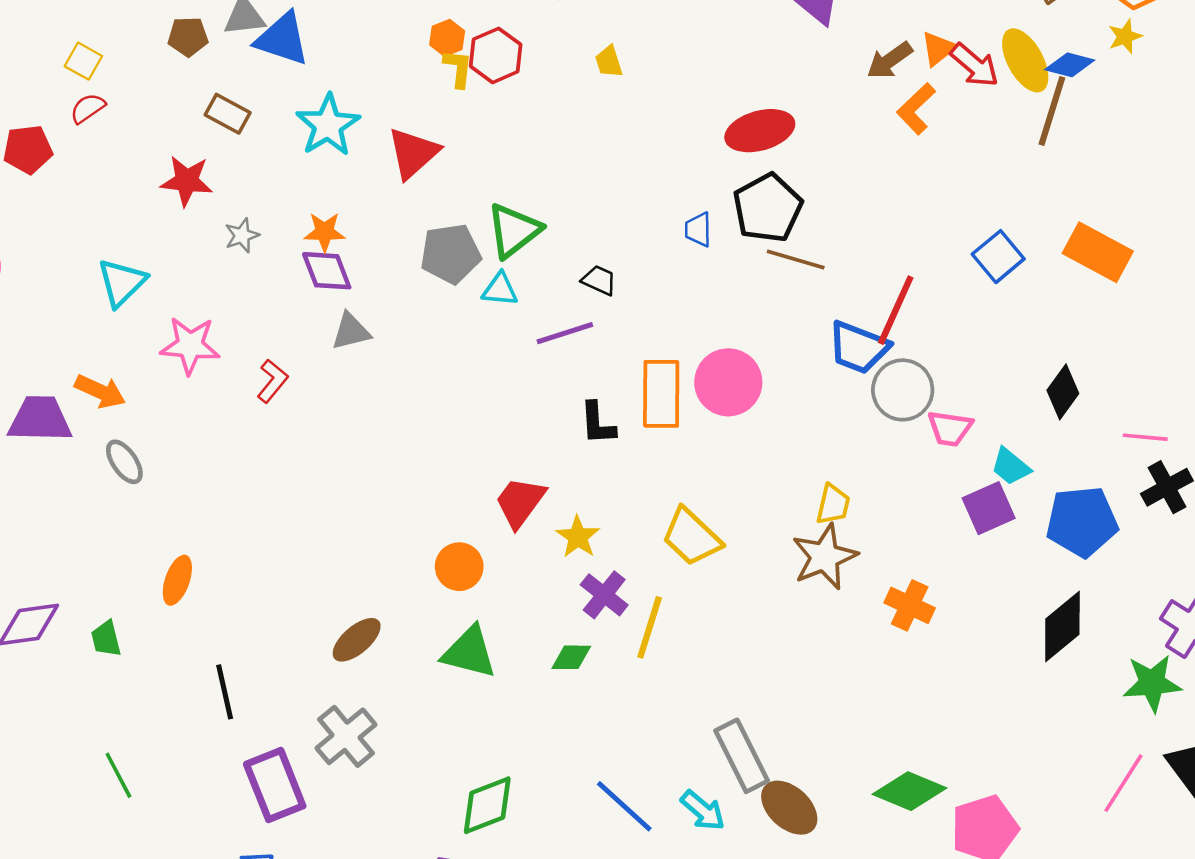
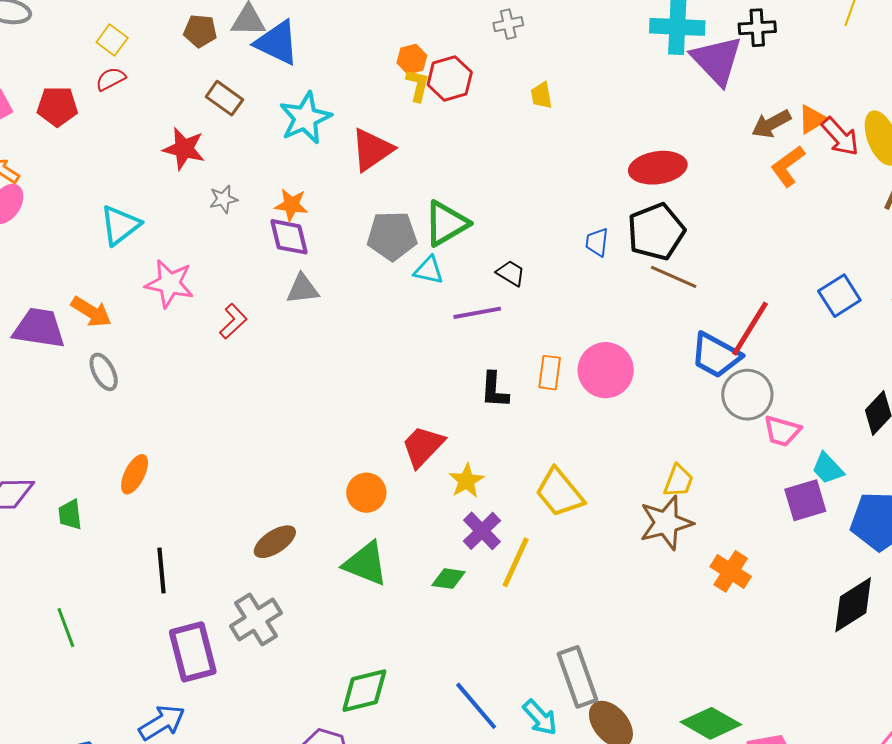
orange rectangle: (661, 394) -> (550, 373), size x0.6

